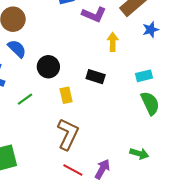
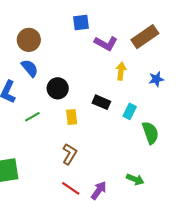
blue star: (151, 30) -> (156, 79), moved
cyan rectangle: (144, 76) -> (130, 111), moved, turned -56
brown L-shape: (68, 134) -> (70, 154), size x0.7

